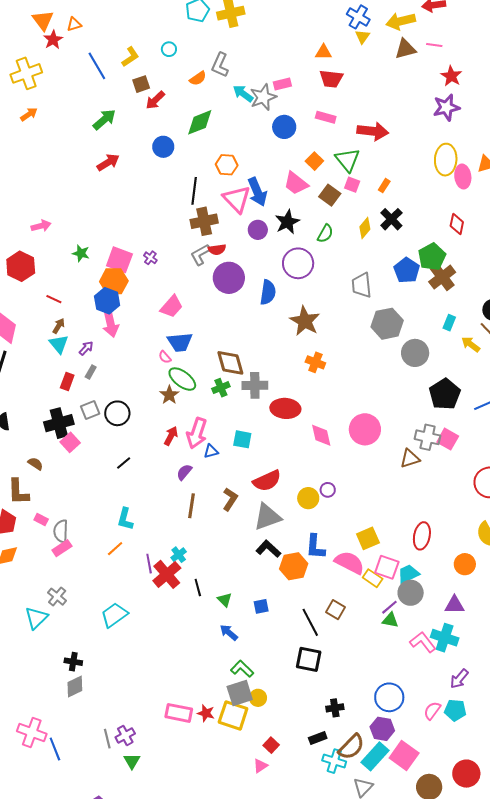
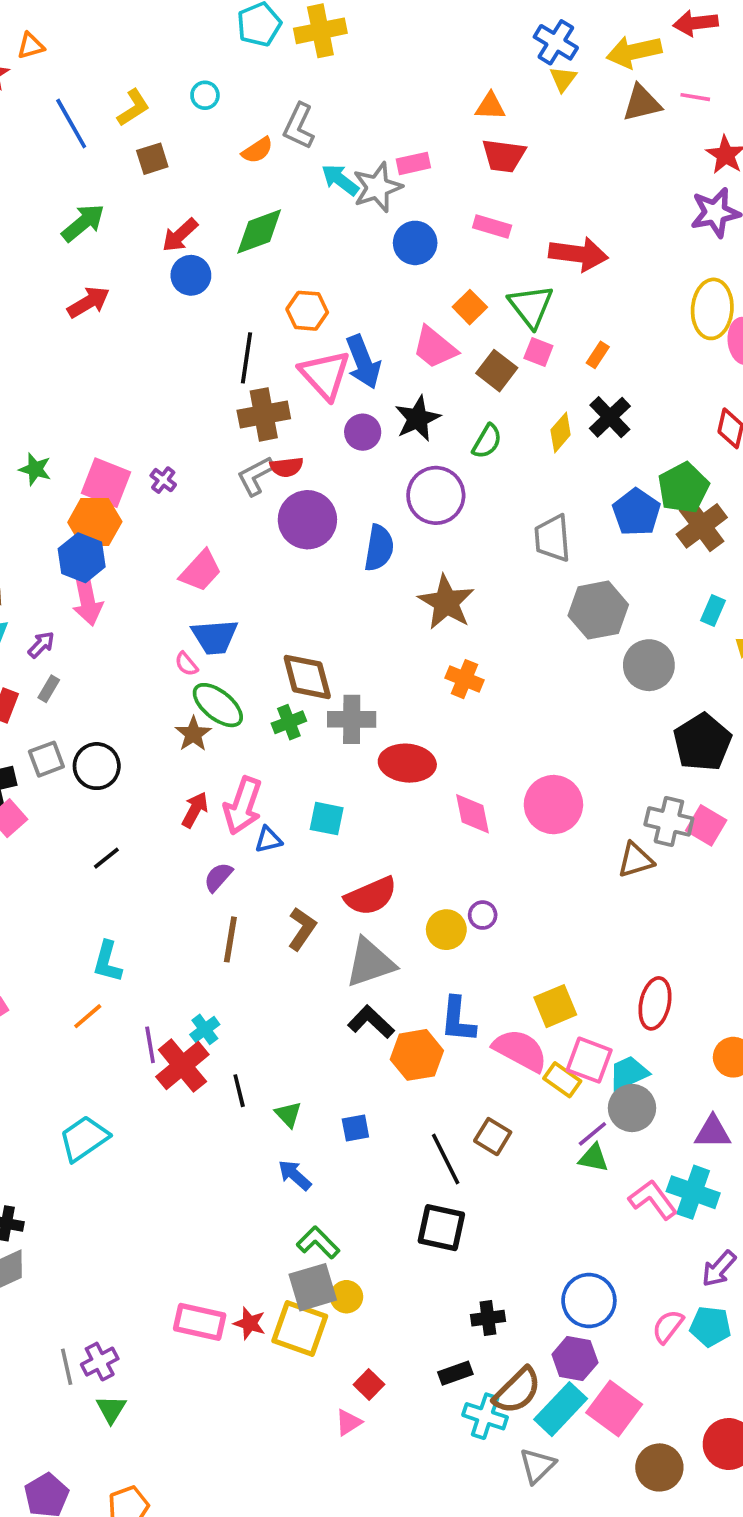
red arrow: (155, 100) -> (180, 235), moved

